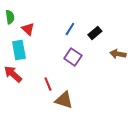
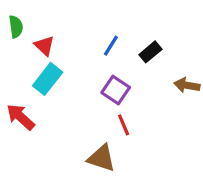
cyan rectangle: (19, 50) -> (48, 79), moved, turned 48
red line: (48, 84) -> (124, 125), moved

